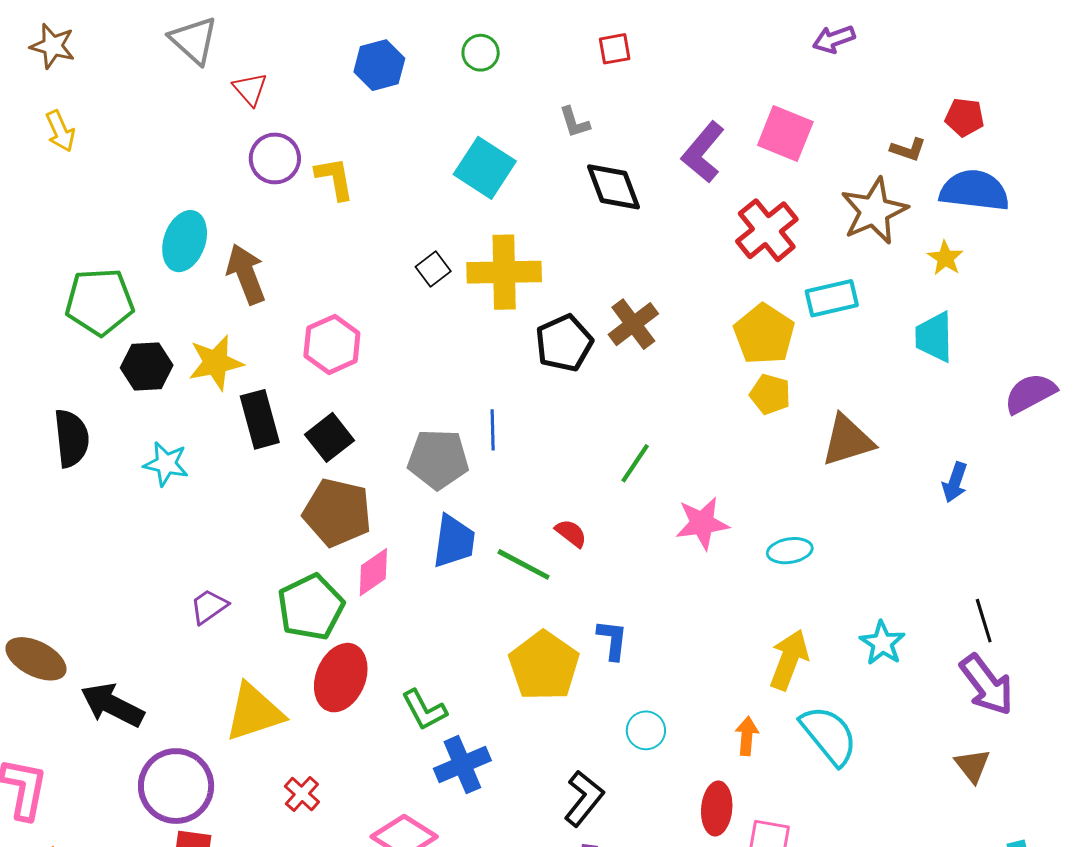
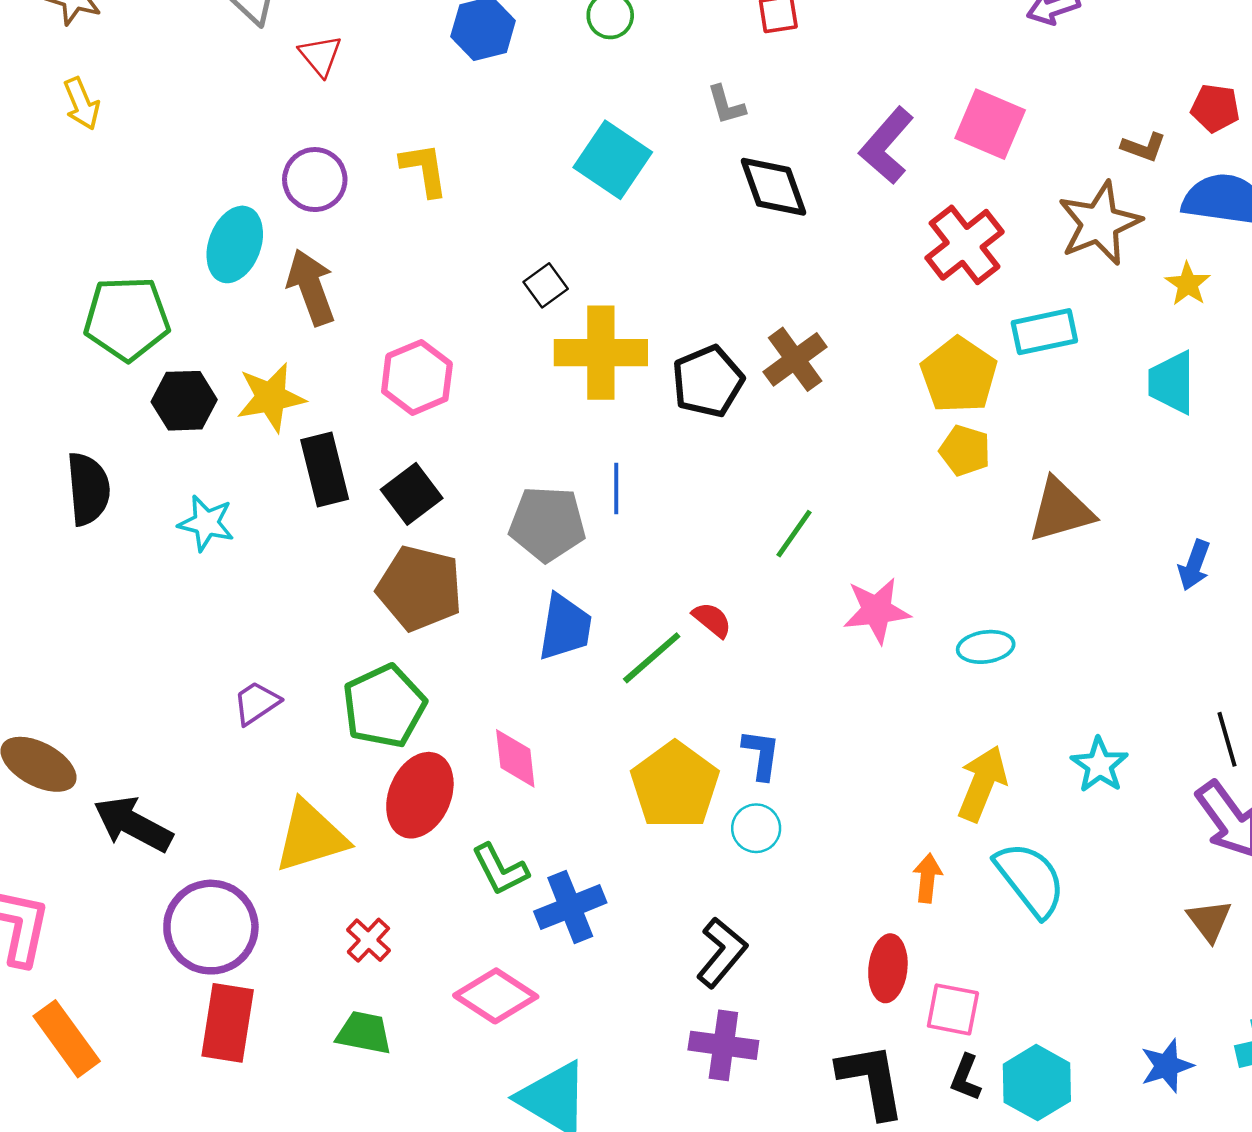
purple circle: (275, 158) -> (315, 180), moved
yellow cross: (504, 272) -> (601, 353), moved
green line: (524, 564) -> (652, 658), turned -70
pink diamond: (373, 572) -> (515, 758), moved, turned -63
green L-shape: (424, 710) -> (500, 869), moved
cyan circle: (646, 730) -> (756, 828), moved

